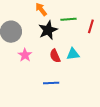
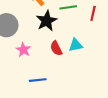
blue line: (51, 83) -> (38, 80), moved

